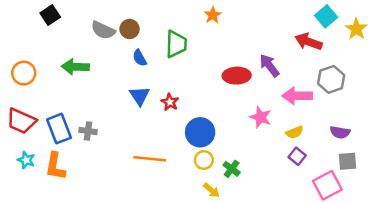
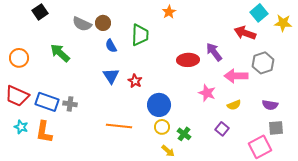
yellow star: (356, 29) -> (283, 23), turned -30
green arrow: (75, 67) -> (60, 53), turned 40
blue rectangle: (59, 129) -> (47, 102), turned -50
purple square: (297, 156) -> (222, 129), moved

